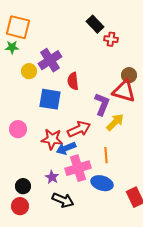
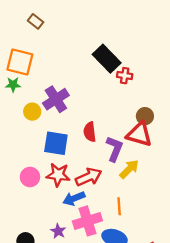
black rectangle: (95, 24) -> (107, 59), size x1.4
red semicircle: (73, 81) -> (90, 132), moved
pink circle: (18, 129) -> (30, 177), moved
red star: (52, 139) -> (58, 175), moved

